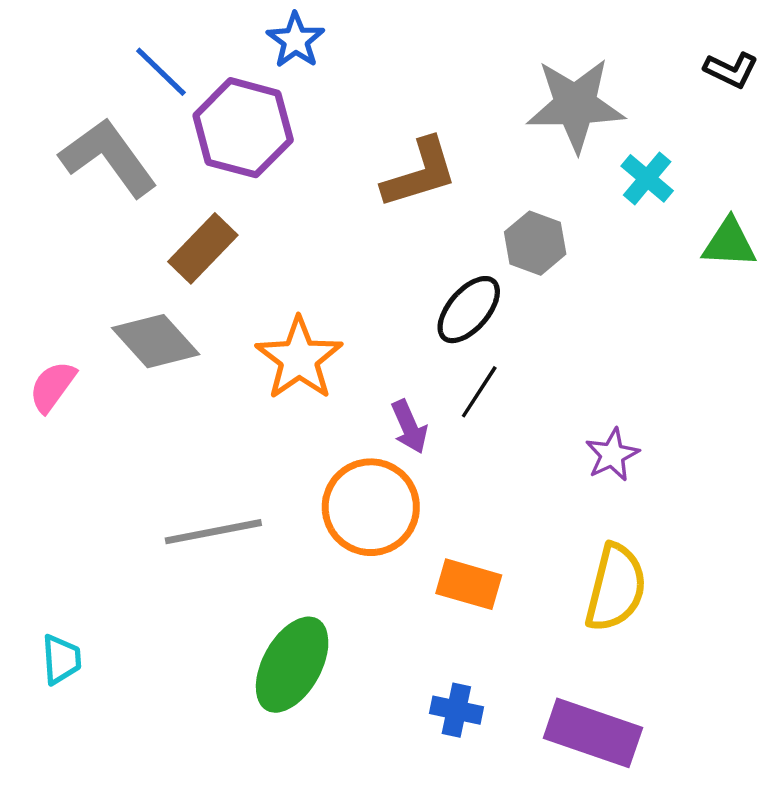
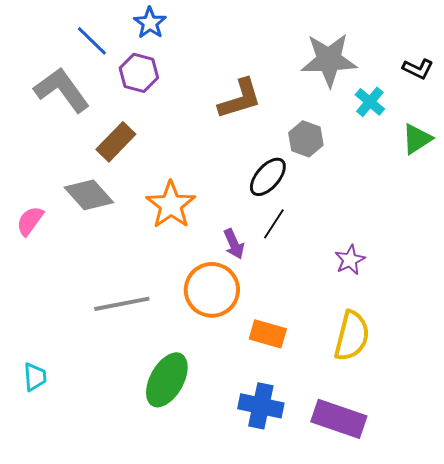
blue star: (296, 40) -> (150, 23), moved
black L-shape: (731, 70) -> (418, 69), moved
purple hexagon: (243, 128) -> (139, 73), size x0.7
green triangle: (729, 243) -> (417, 139), turned -36
blue cross: (456, 710) -> (261, 406), size x1.5

